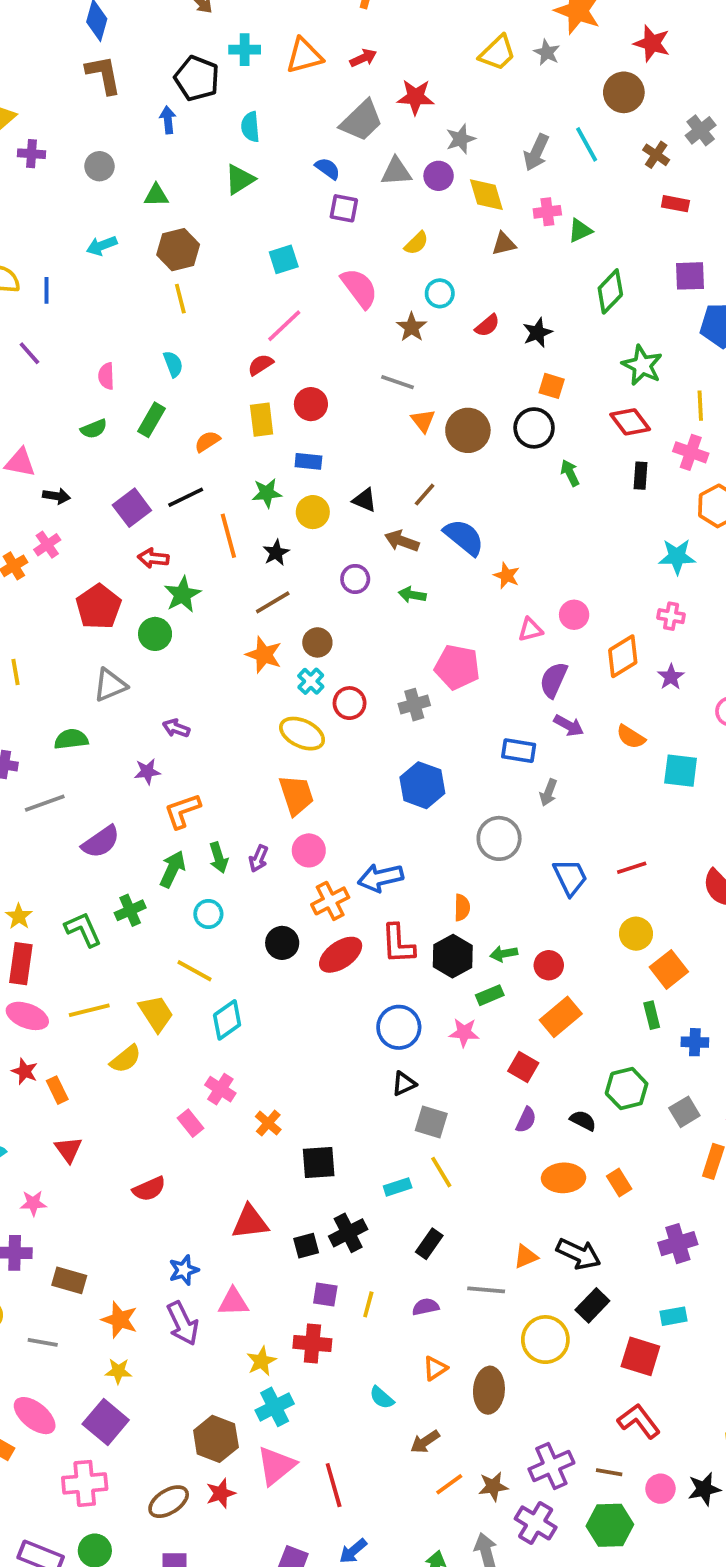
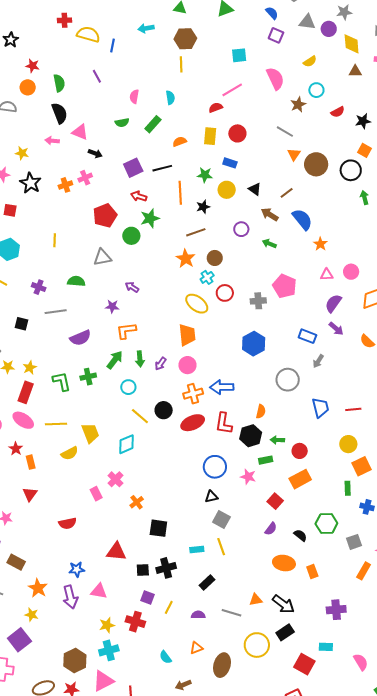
yellow line: (194, 971) -> (140, 416), moved

